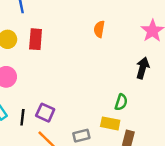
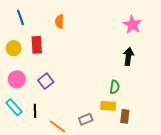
orange semicircle: (99, 29) -> (59, 21), moved
purple square: (45, 113) -> (46, 81), moved, turned 35

